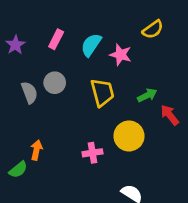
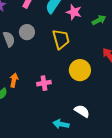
green arrow: (147, 95) -> (99, 20), moved
pink cross: (93, 153) -> (44, 83), moved

